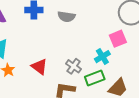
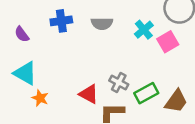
cyan cross: (102, 57) -> (144, 30), moved
red triangle: (39, 67) -> (89, 94), moved

